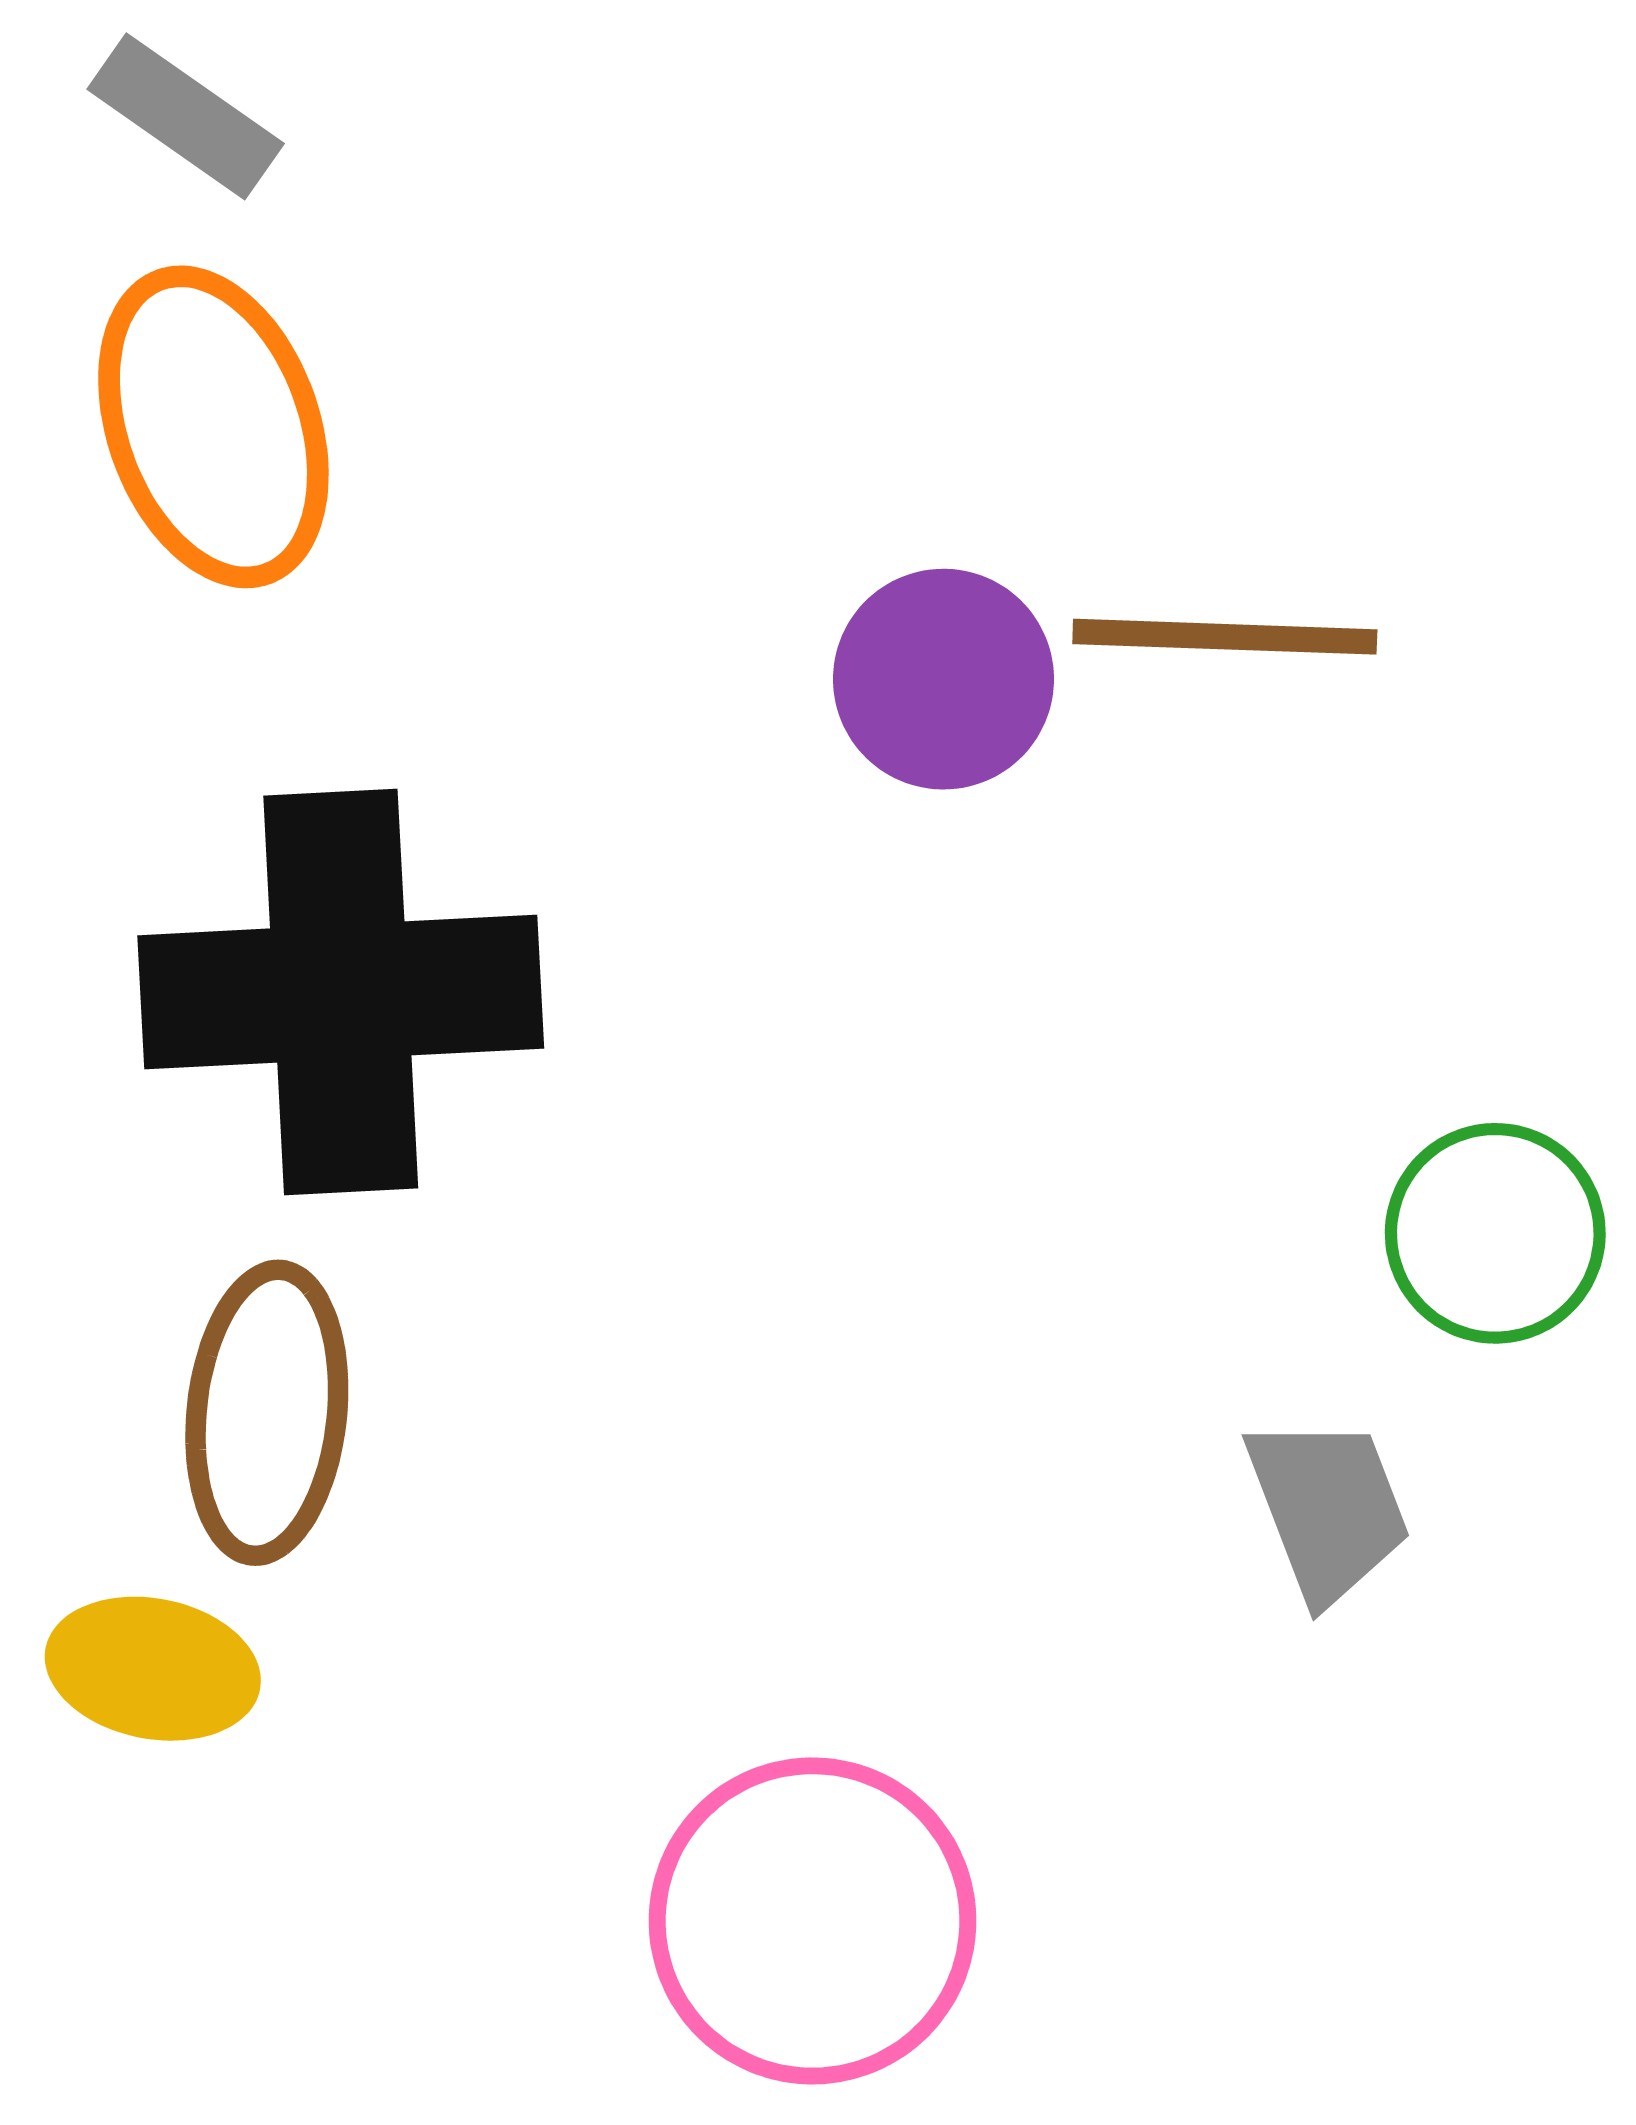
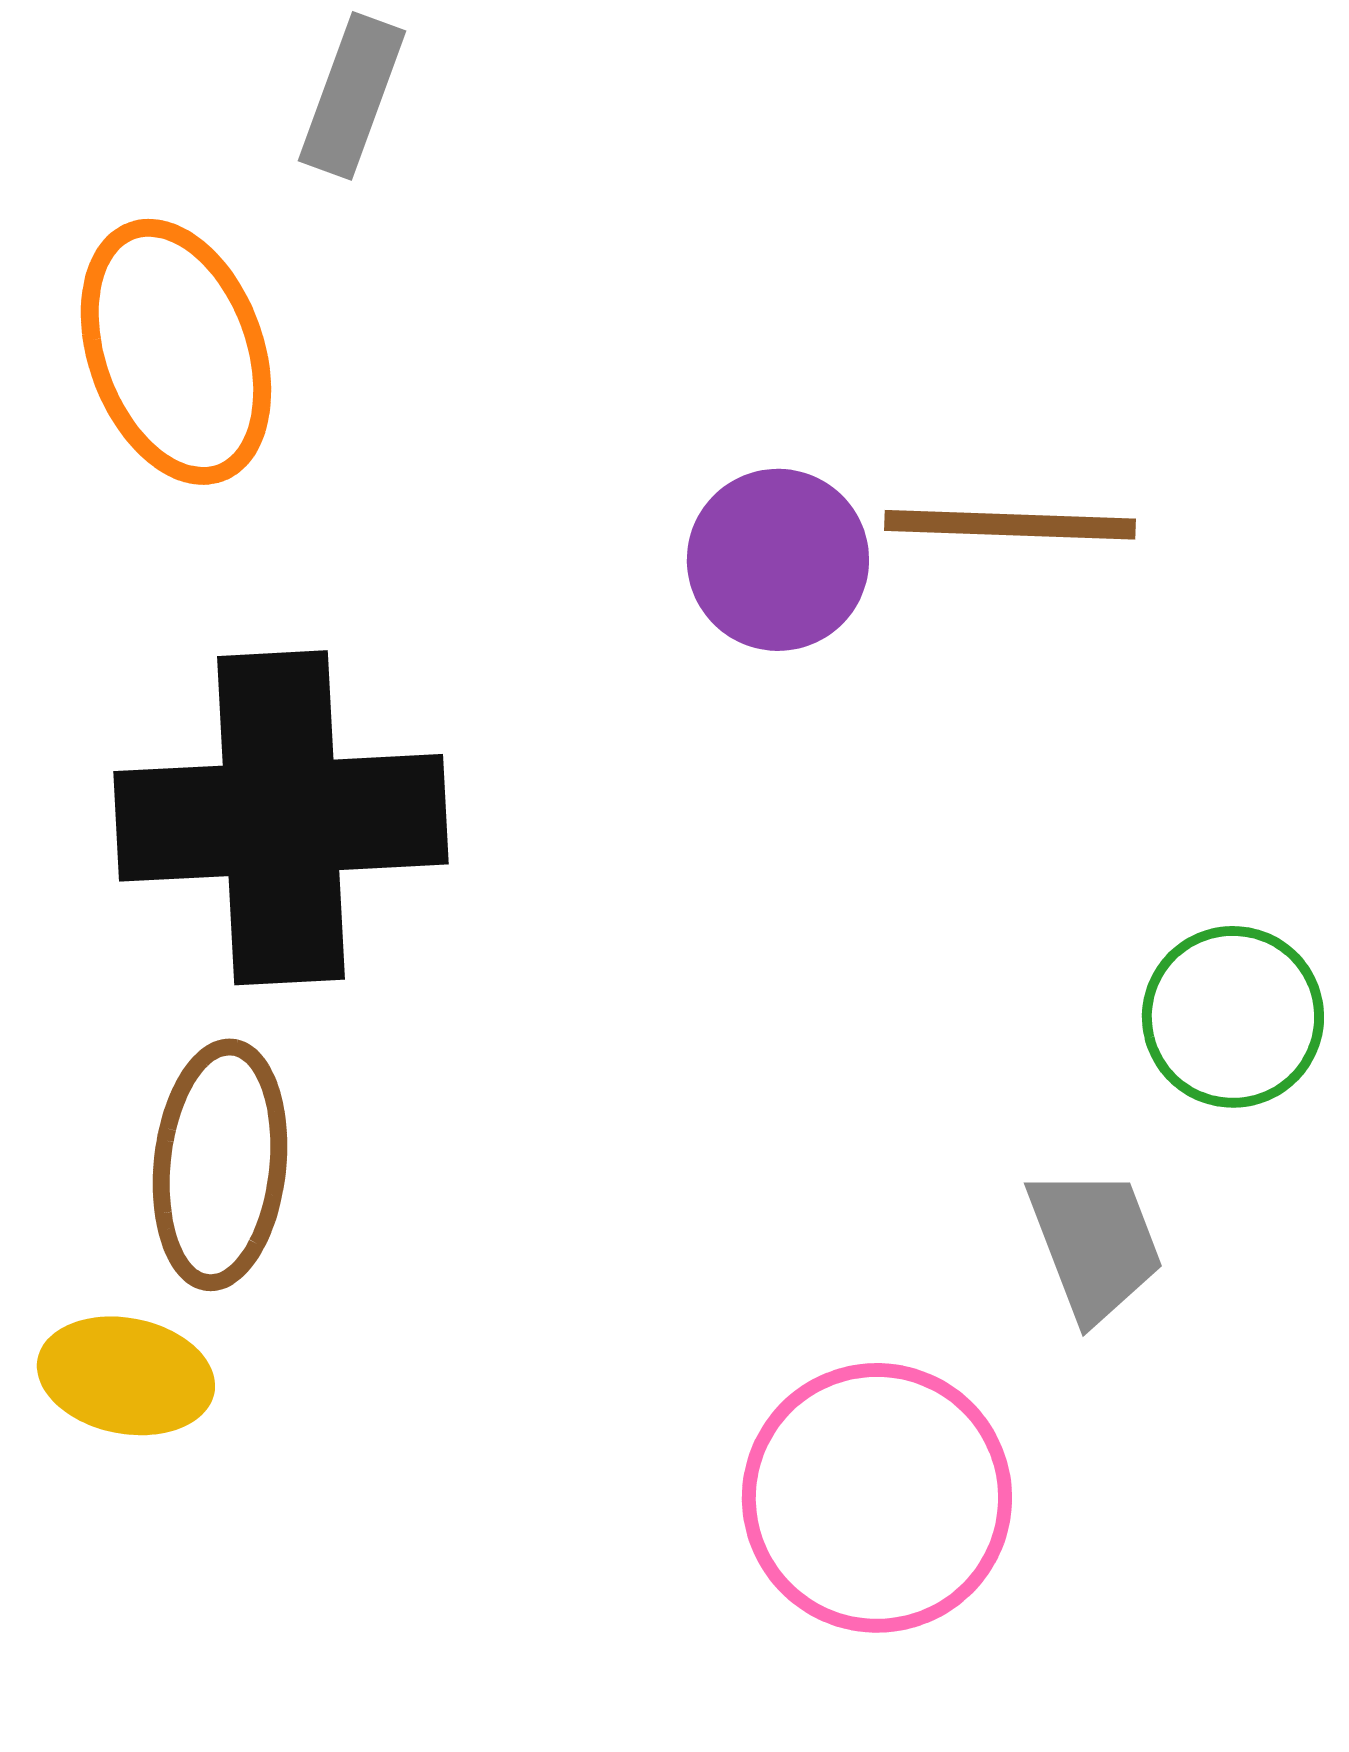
gray rectangle: (186, 116) -> (352, 96), moved, turned 75
pink circle: (813, 1921) -> (877, 1498), moved

